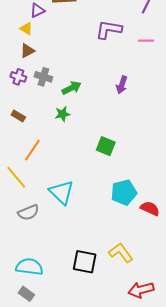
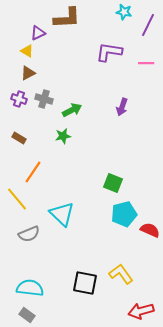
green square: (106, 146) -> (113, 183), moved

